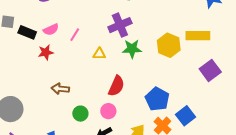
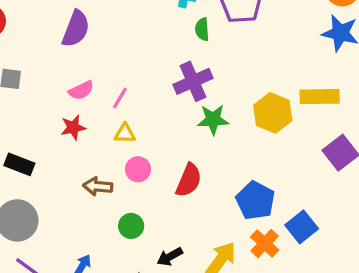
black rectangle: (27, 32) -> (19, 164), moved
yellow triangle: (99, 54) -> (125, 133), moved
pink circle: (108, 111) -> (138, 169), moved

